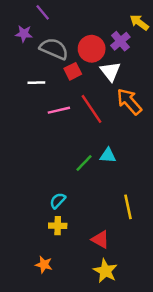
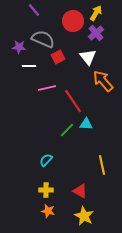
yellow arrow: (139, 22) -> (96, 13), moved, turned 84
purple star: (24, 34) -> (19, 47), moved
red circle: (92, 49) -> (73, 21), moved
red line: (92, 109) -> (73, 101), moved
yellow cross: (58, 226) -> (46, 190), moved
orange star: (44, 265) -> (48, 211), moved

